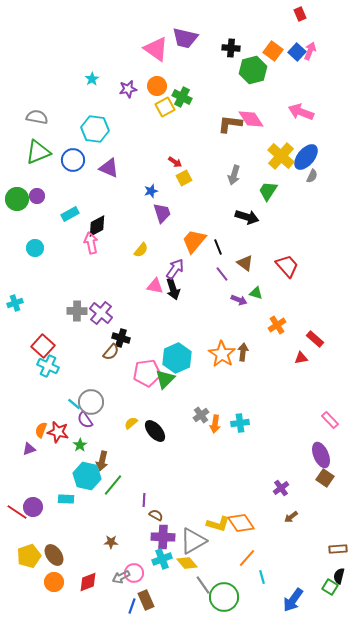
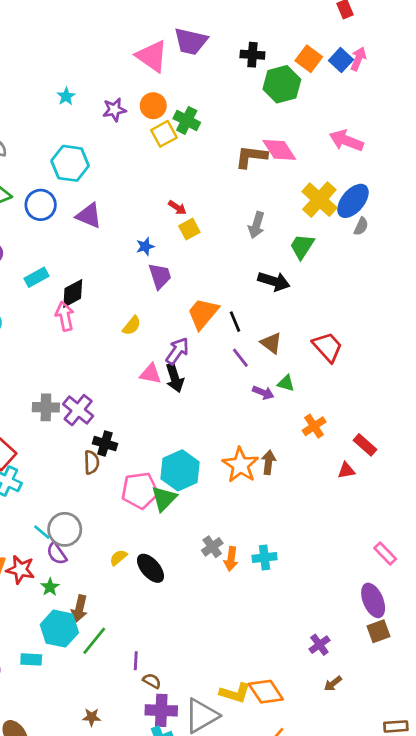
brown semicircle: (111, 352) -> (92, 462), turned -42
brown square: (325, 478) -> (378, 631), turned 36

